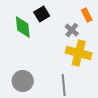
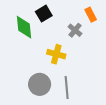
yellow cross: (79, 53) -> (56, 54), moved, size x0.7
gray circle: (23, 81) -> (40, 84), moved

